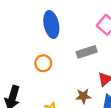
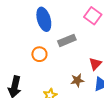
gray rectangle: (87, 52) -> (67, 40), moved

